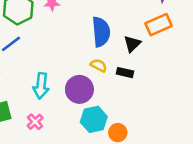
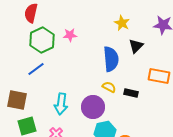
orange rectangle: (159, 25) -> (159, 76), moved, turned 35
black triangle: (132, 44) -> (136, 46), moved

